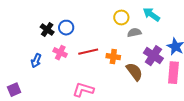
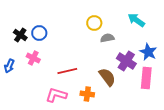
cyan arrow: (151, 14) -> (136, 20), moved
red line: (88, 52) -> (67, 71), moved
orange cross: (113, 57) -> (87, 94), moved

